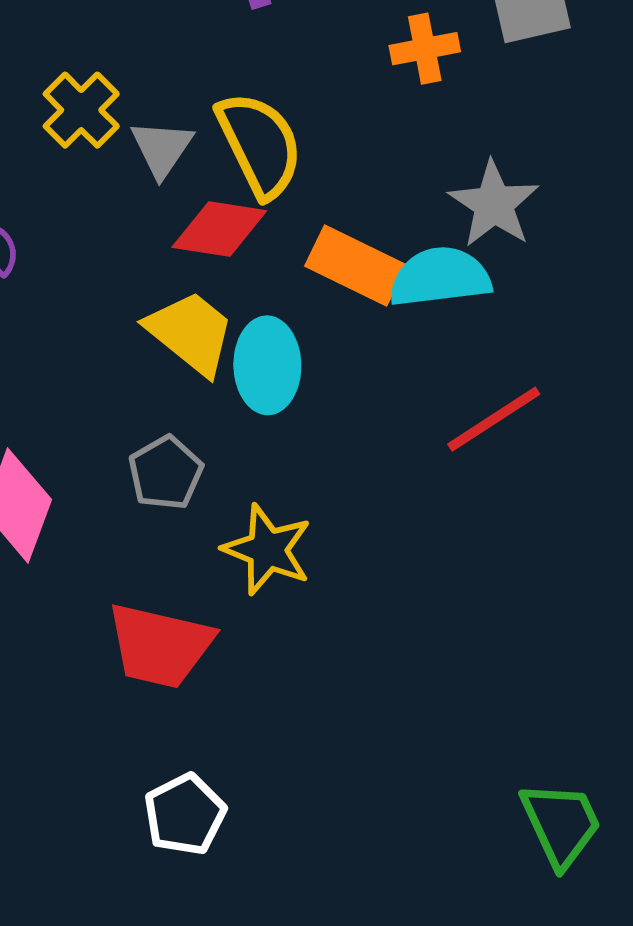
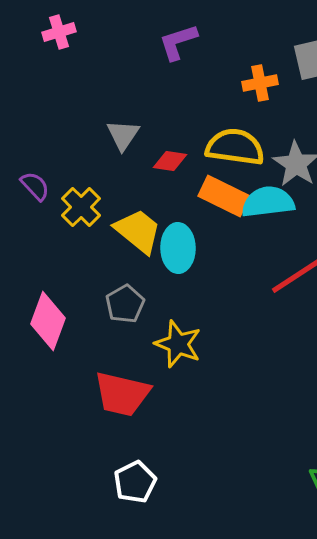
yellow cross: (81, 110) -> (81, 207), moved
yellow semicircle: (260, 145) -> (235, 147), moved, turned -56
red diamond: (219, 229) -> (170, 161), moved, size x0.7

